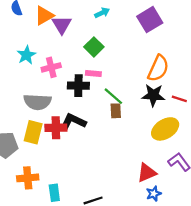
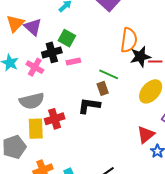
pink cross: (51, 67) -> (35, 67), turned -30
black cross: (78, 86) -> (52, 52), moved
black star: (153, 95) -> (140, 57), moved
green line: (113, 96) -> (109, 74), moved
black L-shape: (73, 121) -> (89, 106), moved

